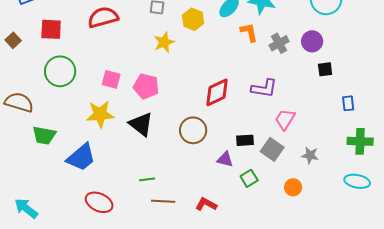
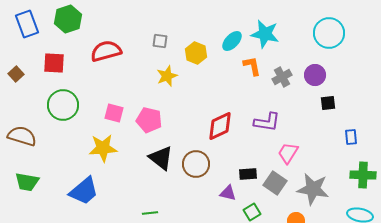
black triangle: (141, 124) -> (161, 158), moved
green trapezoid: (44, 135) -> (27, 182), moved
gray star: (310, 155) -> (313, 189), size x1.8

